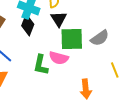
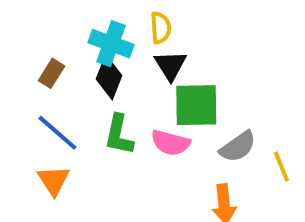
gray semicircle: (100, 38) -> (238, 147), moved
green L-shape: (41, 65) -> (119, 135), moved

